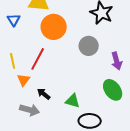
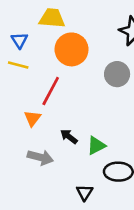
yellow line: (13, 61) -> (18, 65), moved, turned -63
black arrow: (44, 94) -> (69, 137), moved
green triangle: (73, 101) -> (96, 146), turned -42

